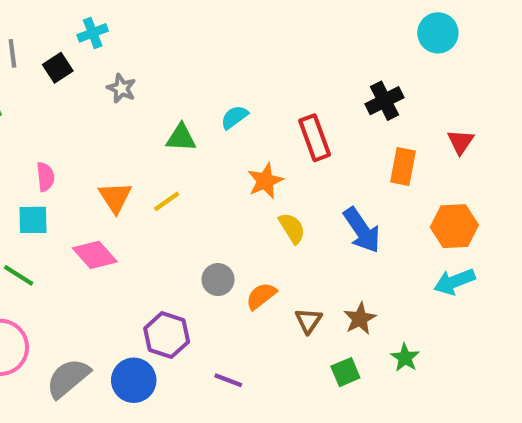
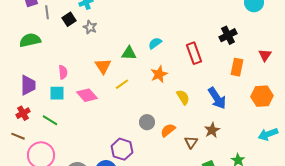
gray star: (121, 88) -> (90, 27), moved
orange star: (265, 181) -> (159, 74), moved
orange triangle: (115, 197) -> (103, 66), moved
pink diamond: (95, 255) -> (87, 95), moved
cyan arrow: (454, 282) -> (268, 134), moved
brown star: (360, 319) -> (212, 130), moved

